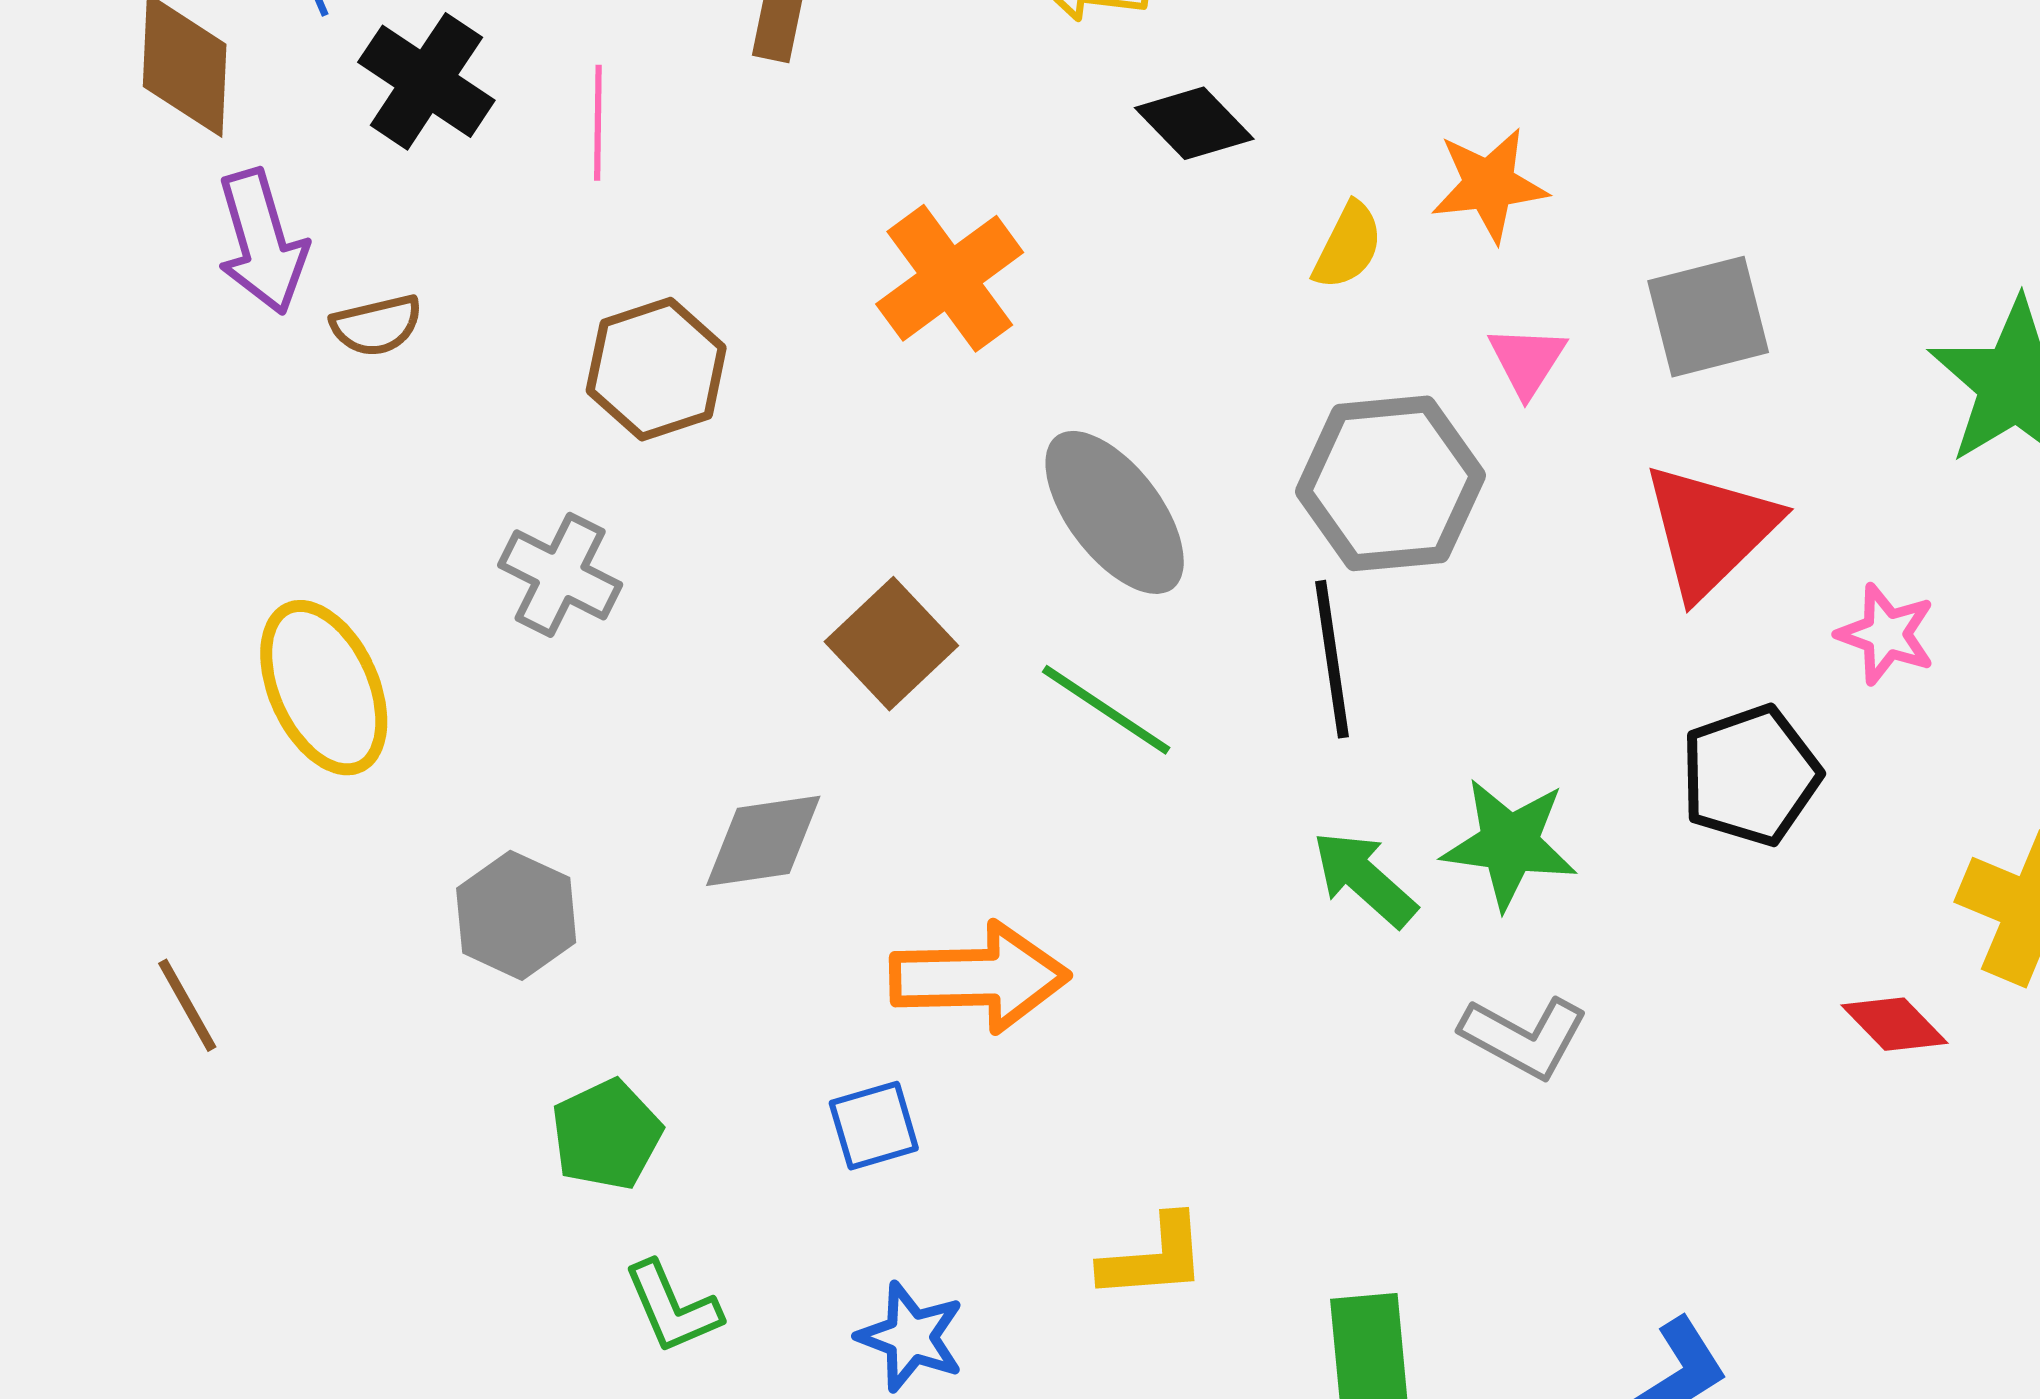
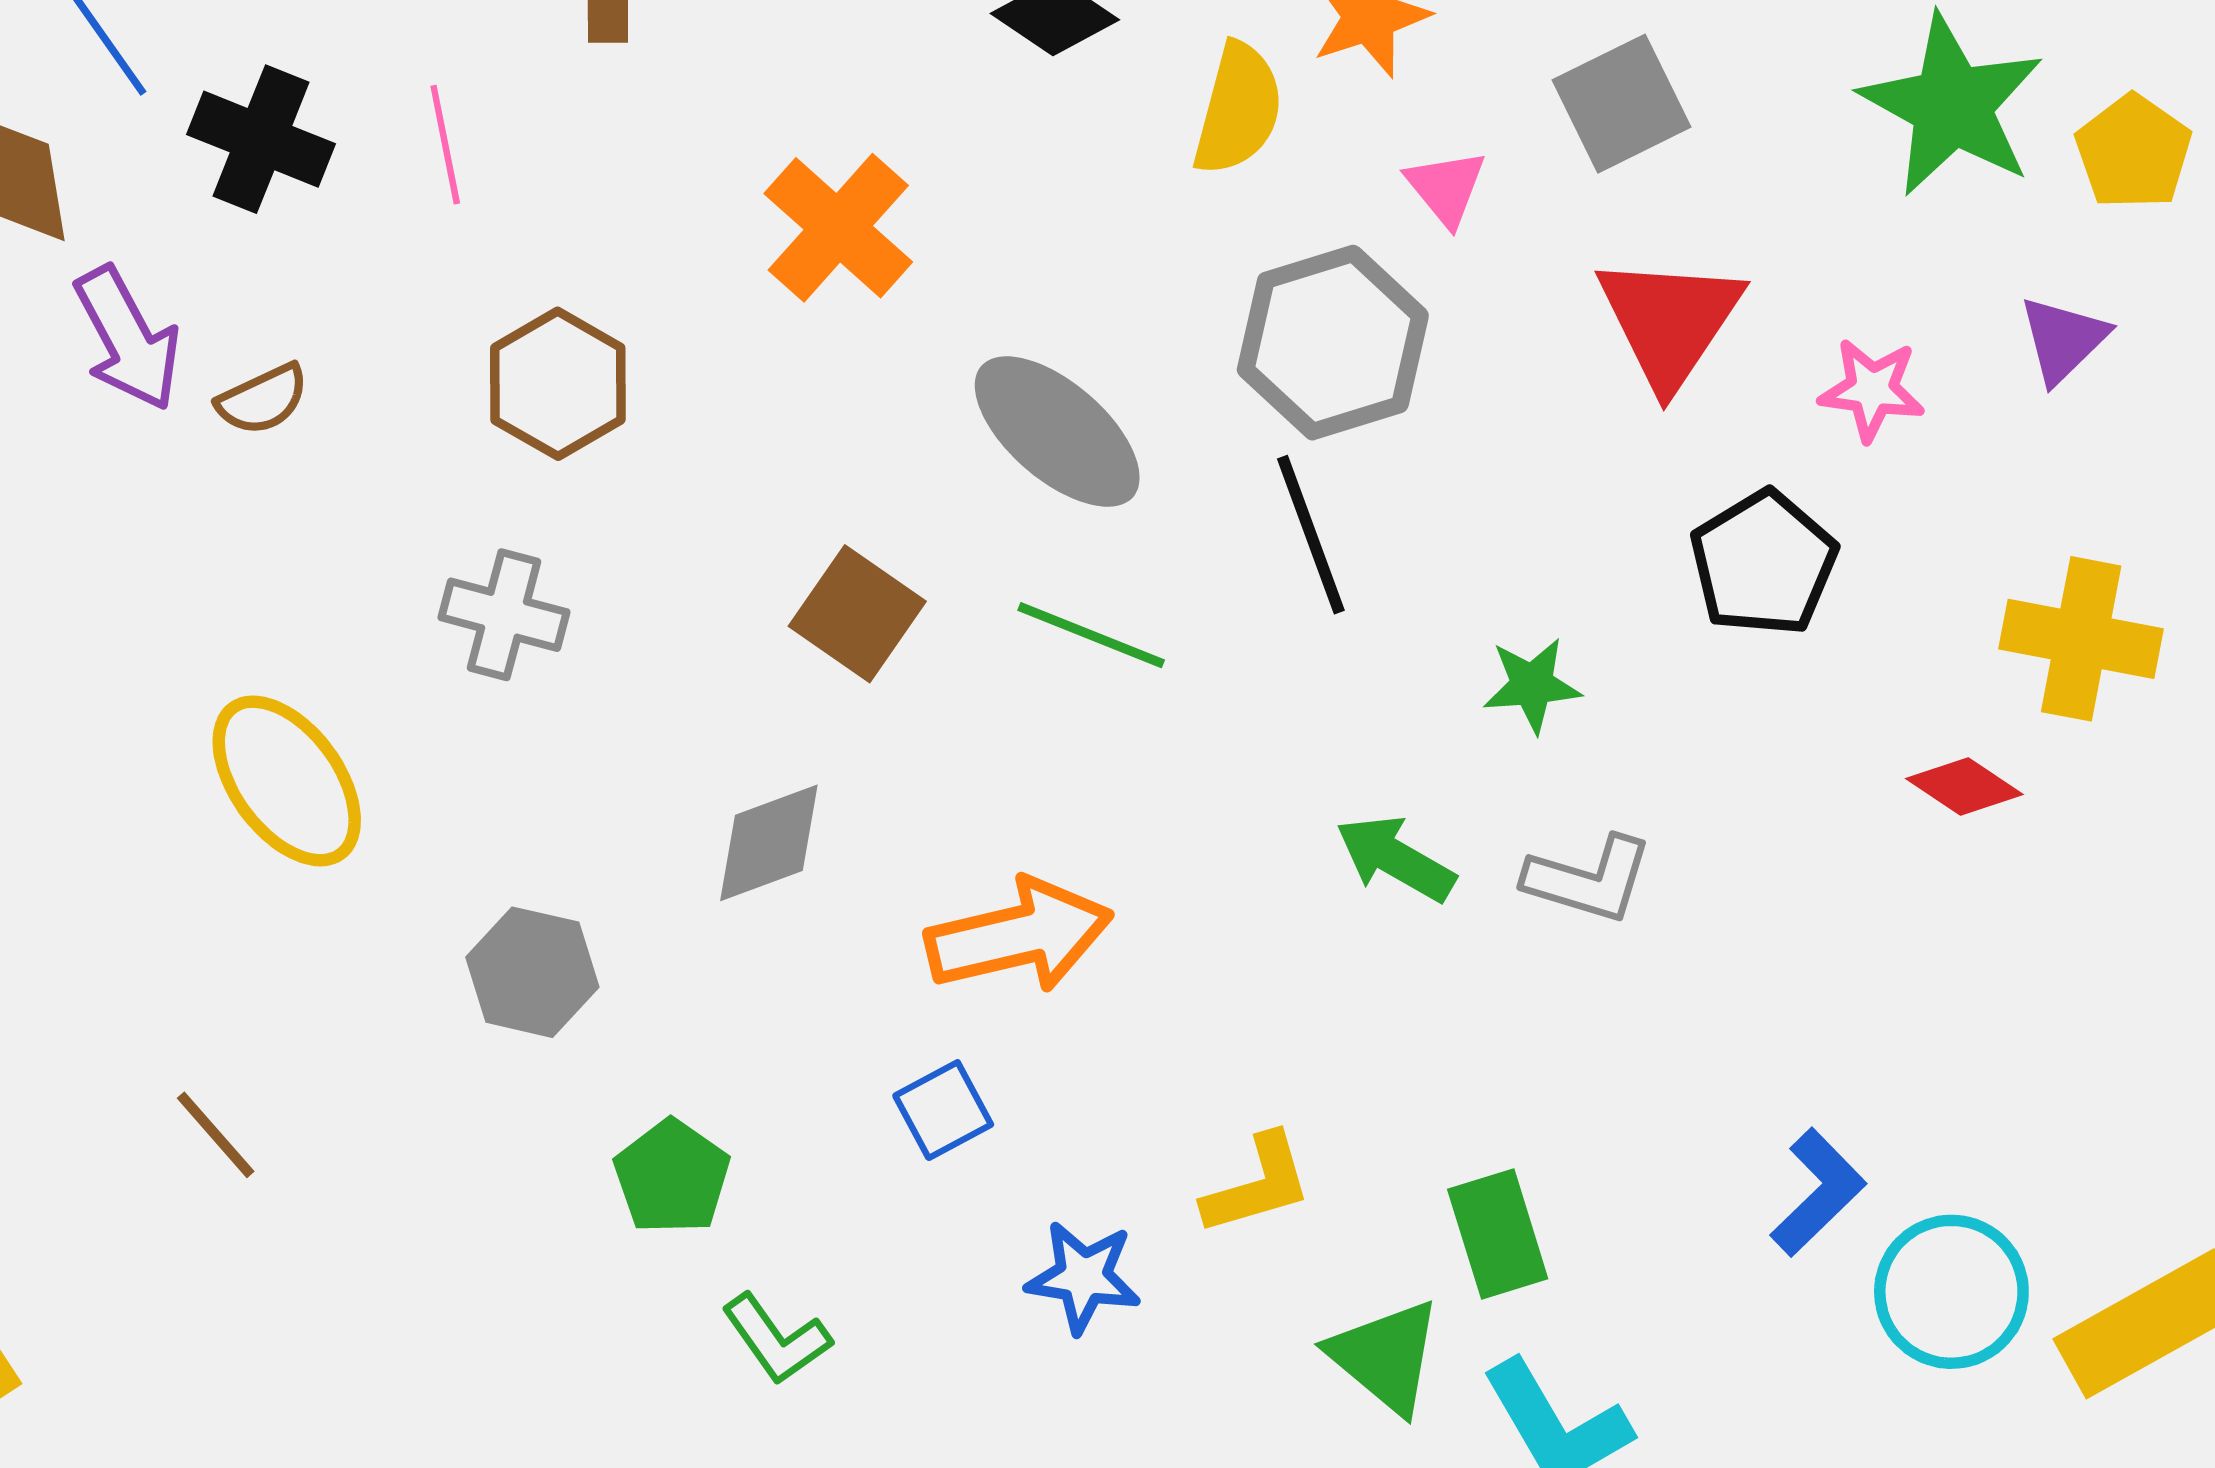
yellow semicircle: (1348, 246) -> (1238, 109), size x1.4
green star: (1509, 844) -> (1532, 685), size x0.7
green arrow: (1364, 879) -> (1395, 859), moved
blue star: (911, 1337) -> (1083, 1277), moved

